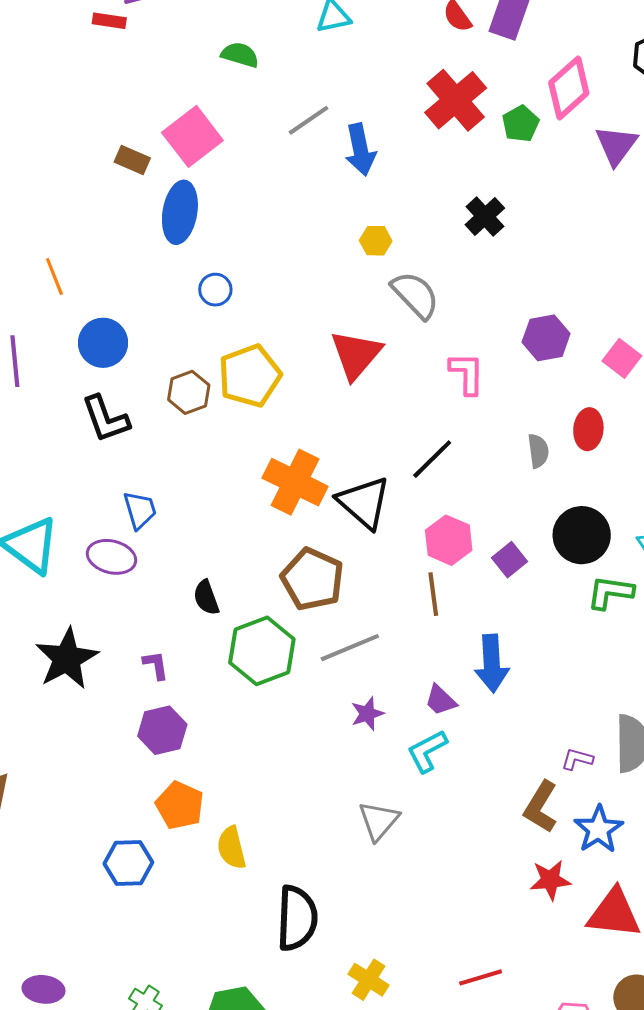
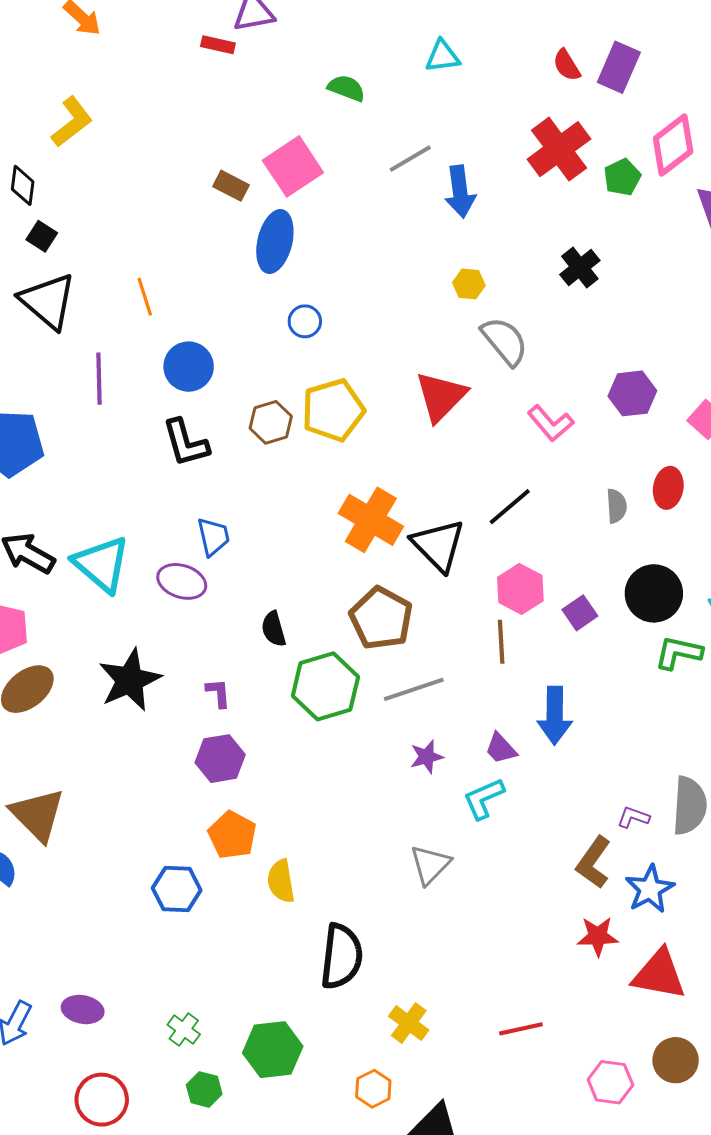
pink L-shape: (467, 373) -> (551, 423), turned 135

